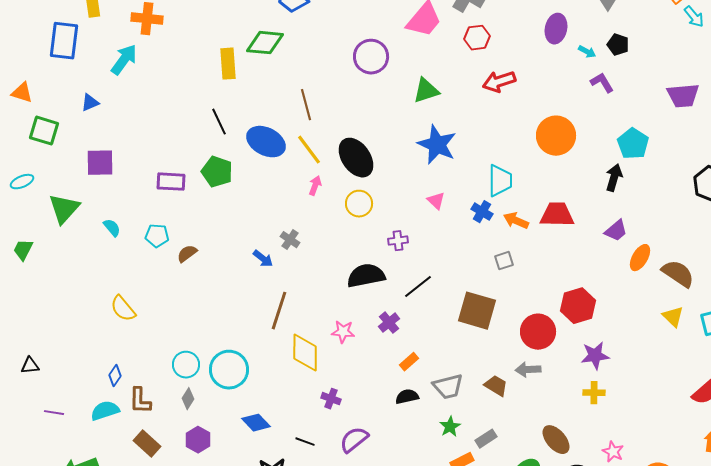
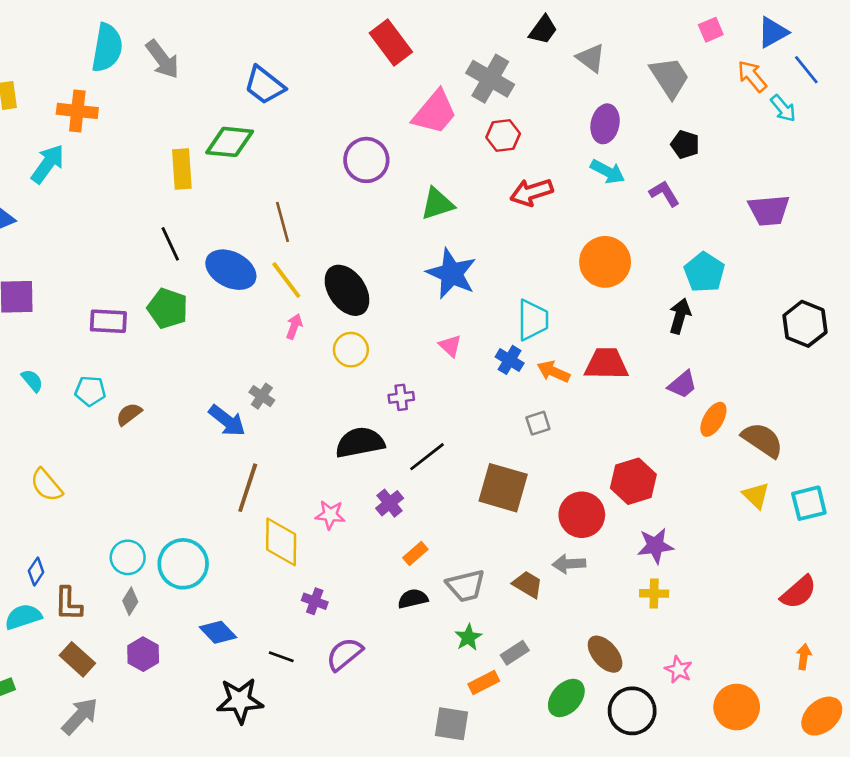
cyan arrow: (587, 52) -> (608, 172), moved, size x1.5
blue arrow: (263, 259) -> (227, 421), size x1.4

